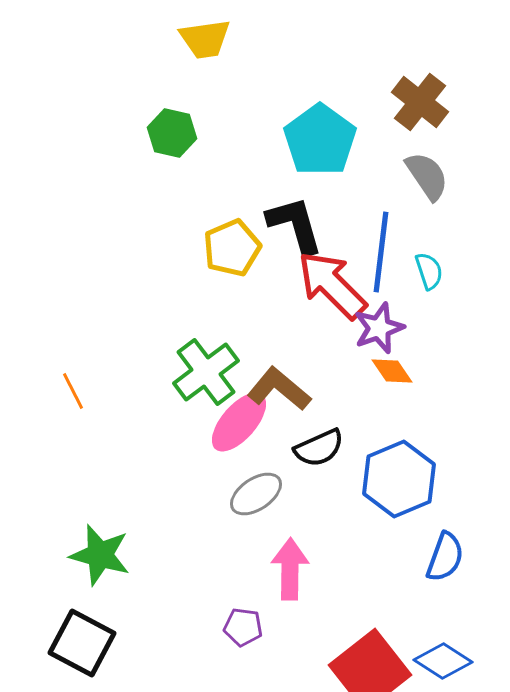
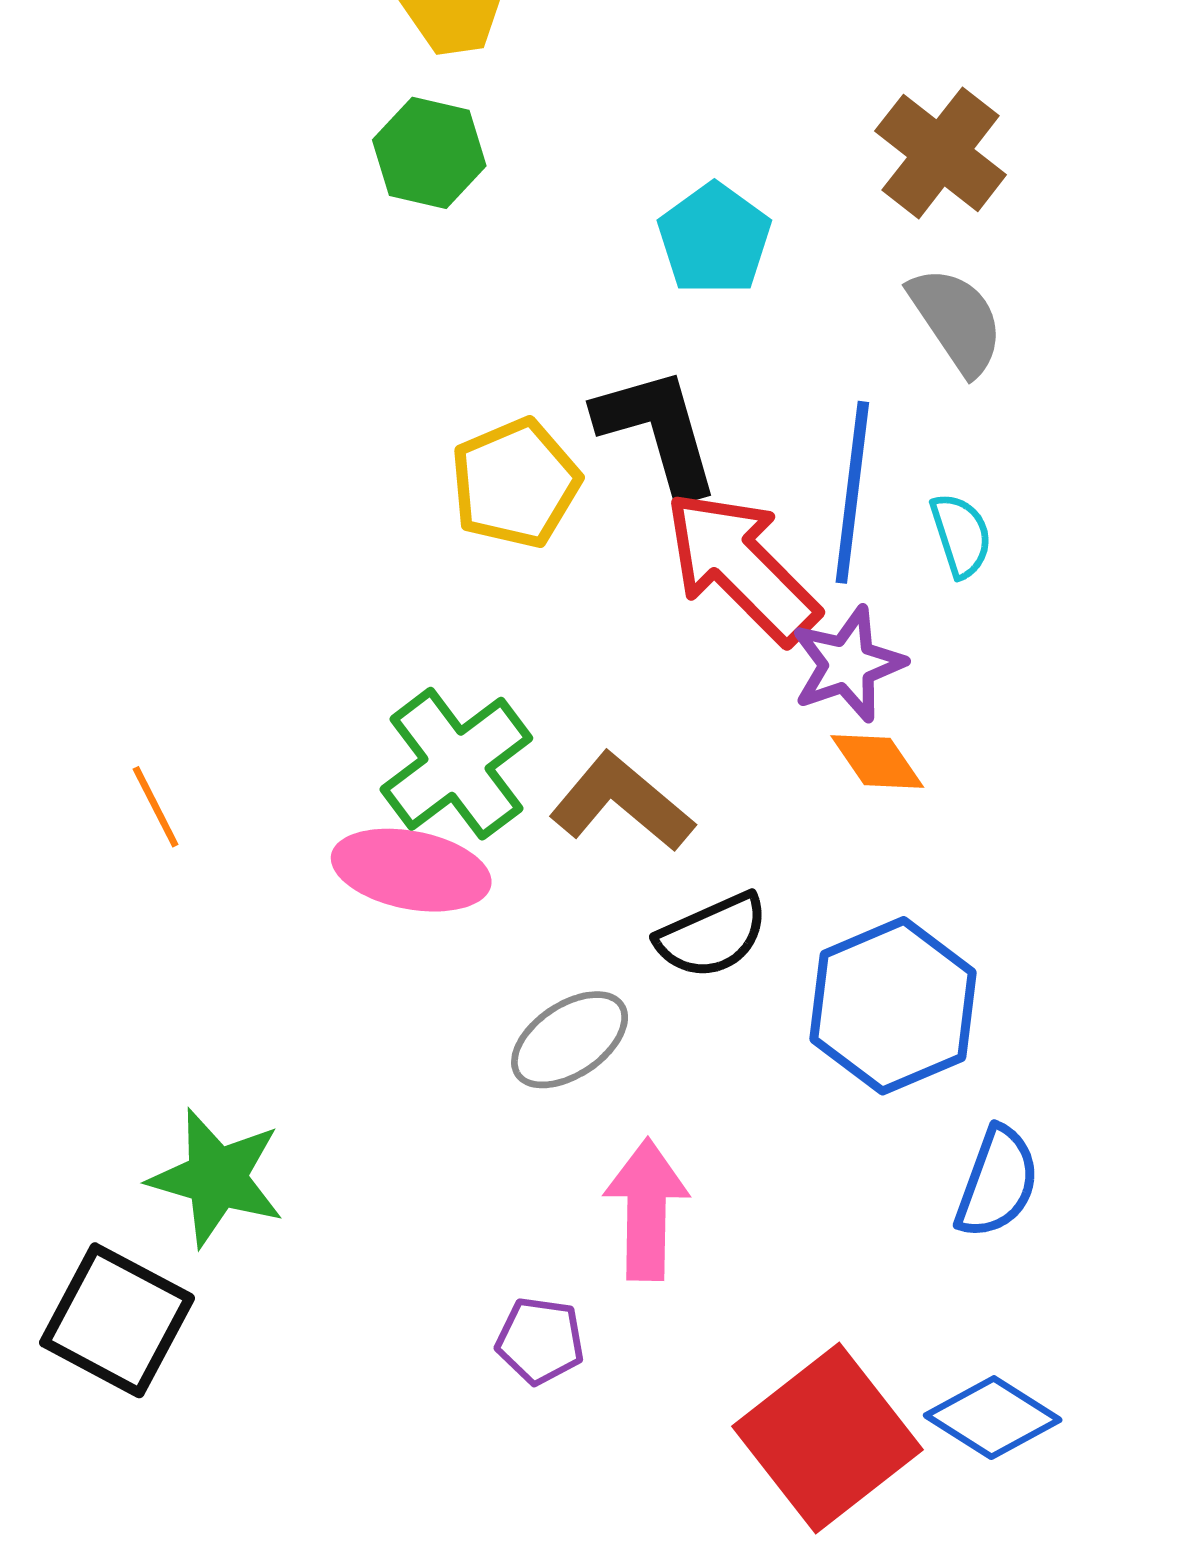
green hexagon: (172, 133) -> (429, 153), moved
cyan pentagon: (320, 140) -> (714, 239), size x0.7
pink ellipse: (239, 422) -> (411, 870), moved, turned 60
black square: (82, 643) -> (117, 1320), moved

